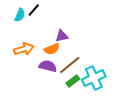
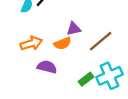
brown line: (70, 65) -> (101, 41), moved
purple semicircle: (48, 66) -> (47, 67), moved

